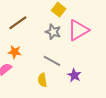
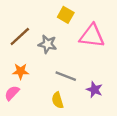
pink triangle: (78, 30) -> (92, 36), turned 45
gray star: (53, 32) -> (48, 44), moved

